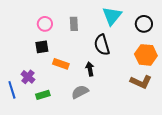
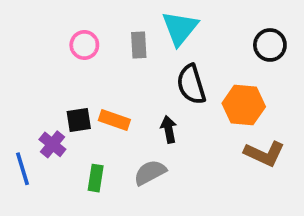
cyan triangle: (112, 16) -> (180, 28), moved
black square: (42, 47) -> (79, 120), moved
orange hexagon: (146, 55) -> (244, 105), moved
green rectangle: (43, 95) -> (96, 178), moved, turned -64

